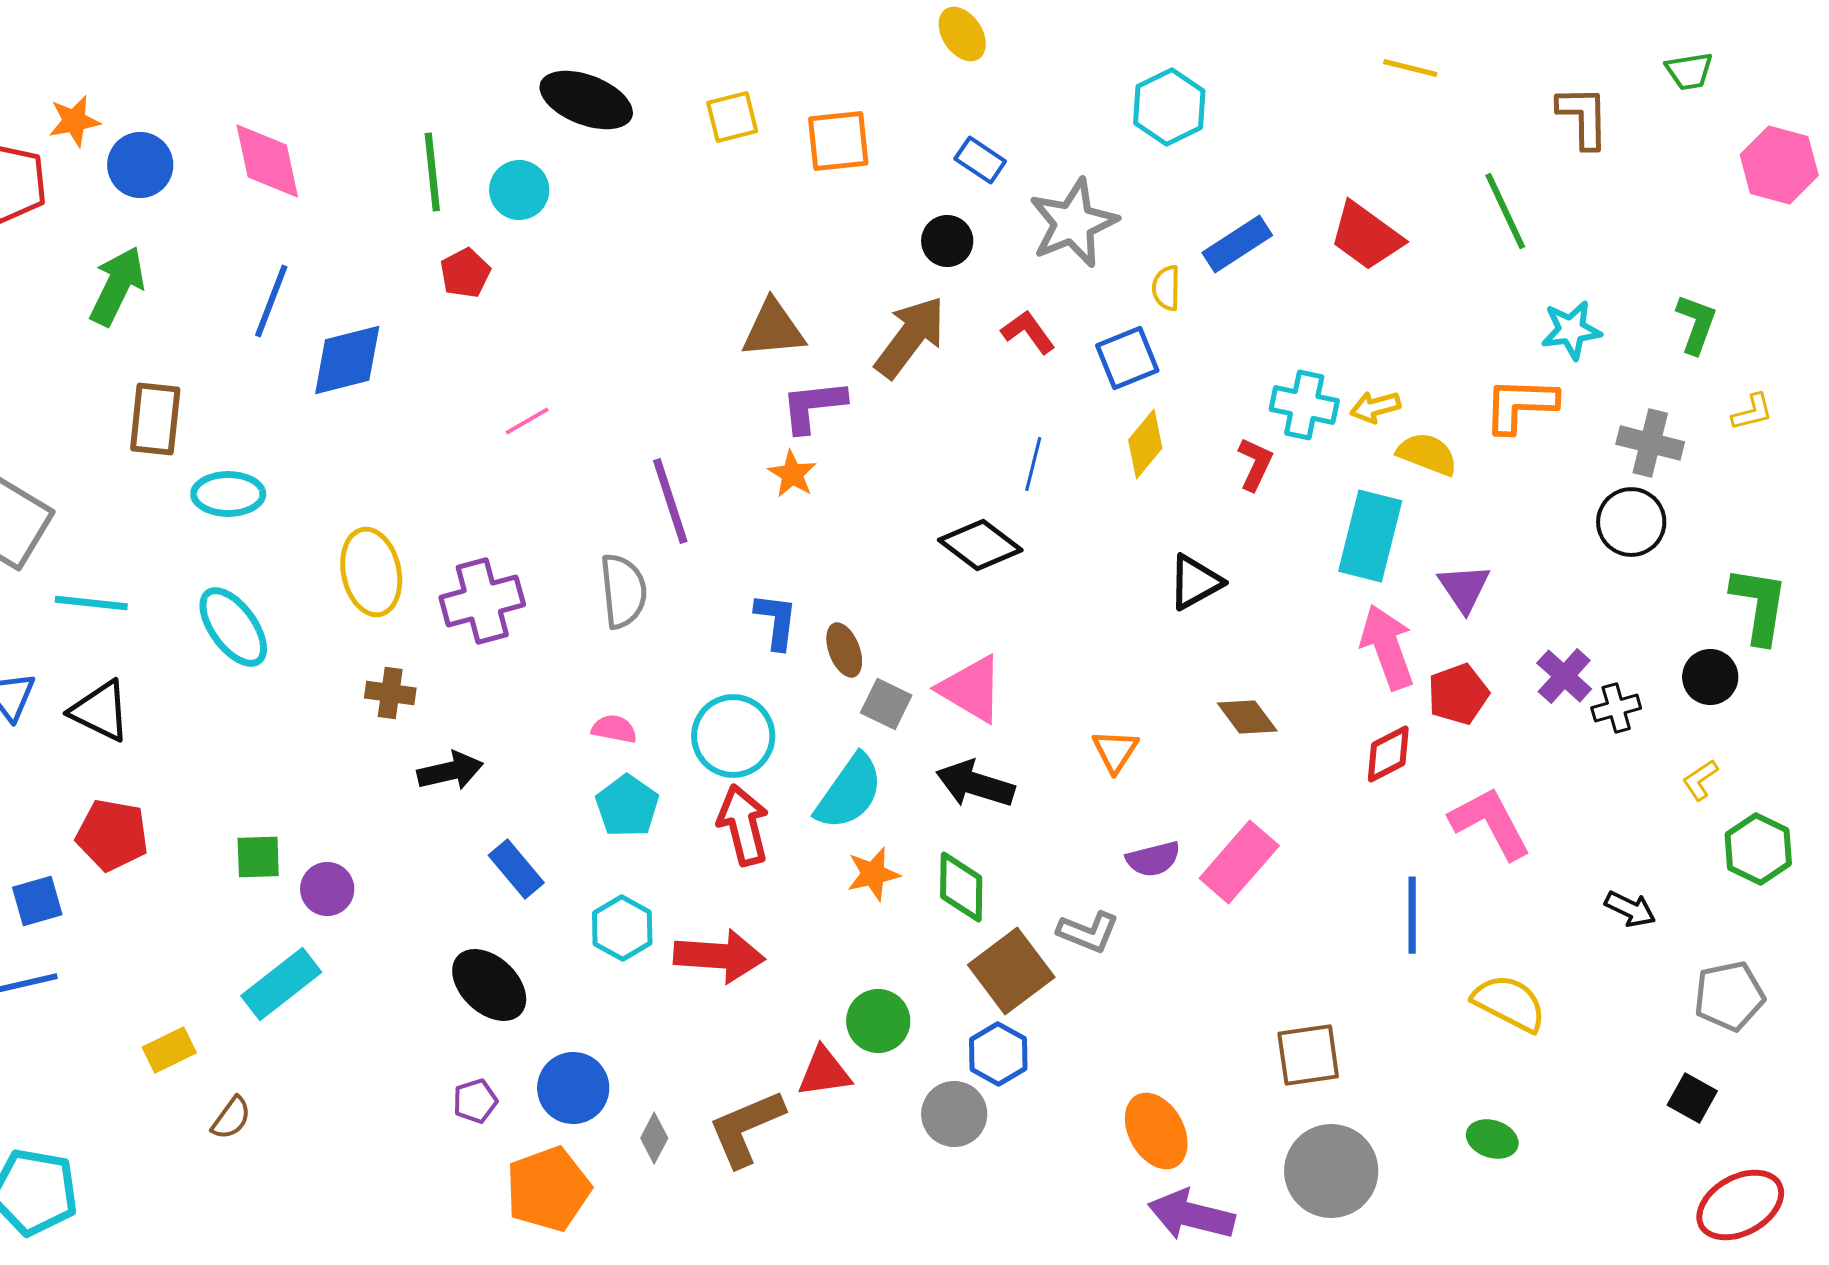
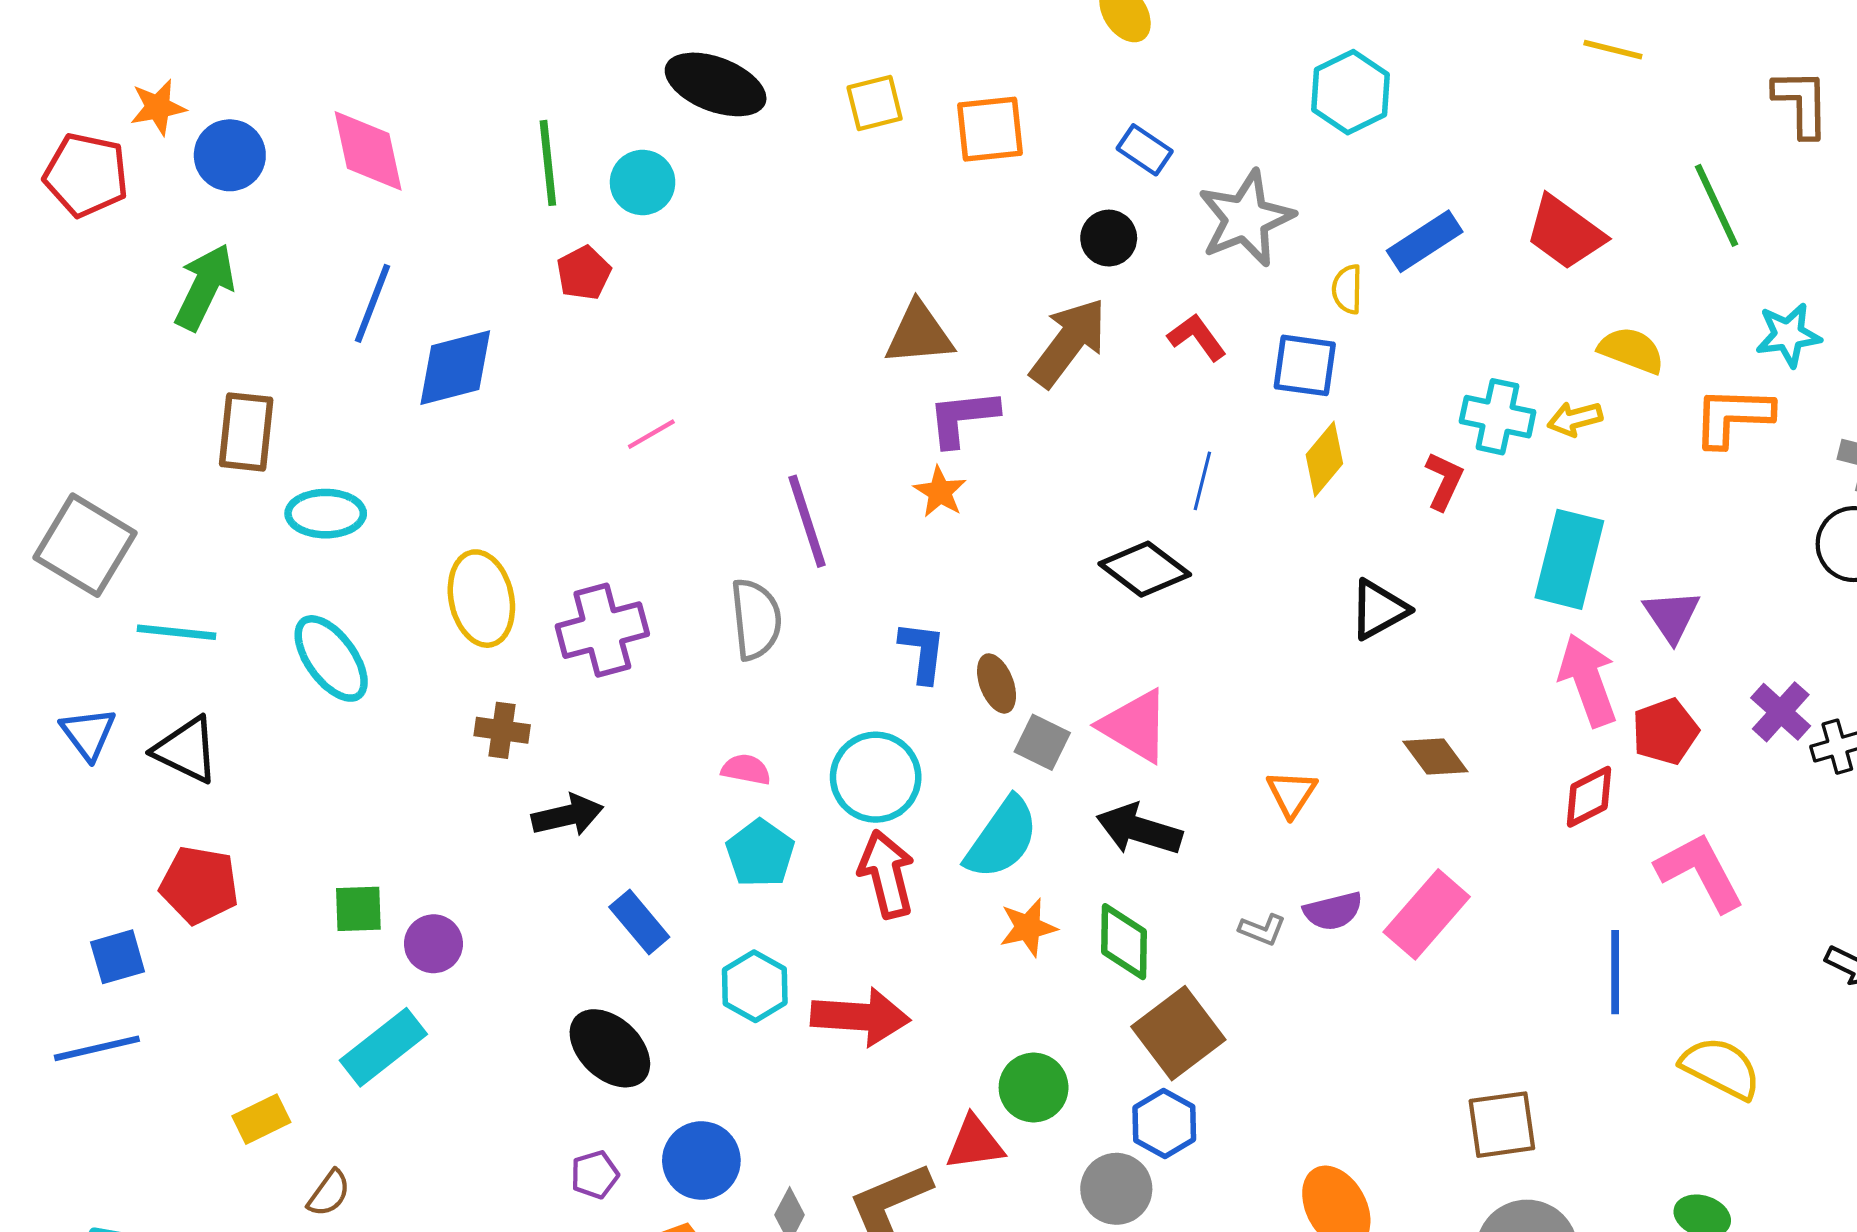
blue square: (1127, 358) -> (1305, 365), turned 30
yellow semicircle: (1427, 454) -> (1631, 350), moved
gray L-shape: (1088, 932) -> (1262, 930), moved, size x0.7

